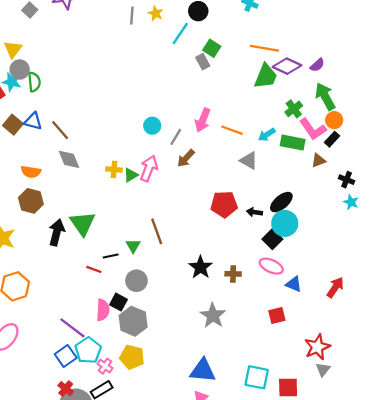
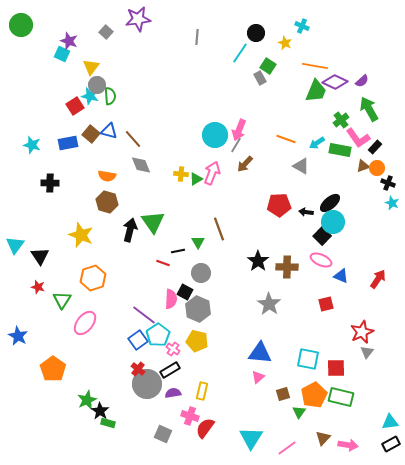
yellow star: (156, 13) -> (285, 43), moved
pink arrow: (203, 120) -> (239, 130), moved
orange circle: (334, 120) -> (377, 168), moved
cyan circle: (152, 126) -> (215, 135), size x1.6
brown cross: (233, 274) -> (287, 267), size x1.5

